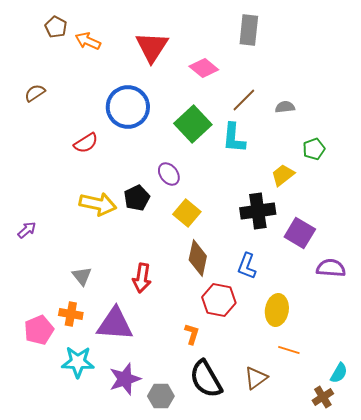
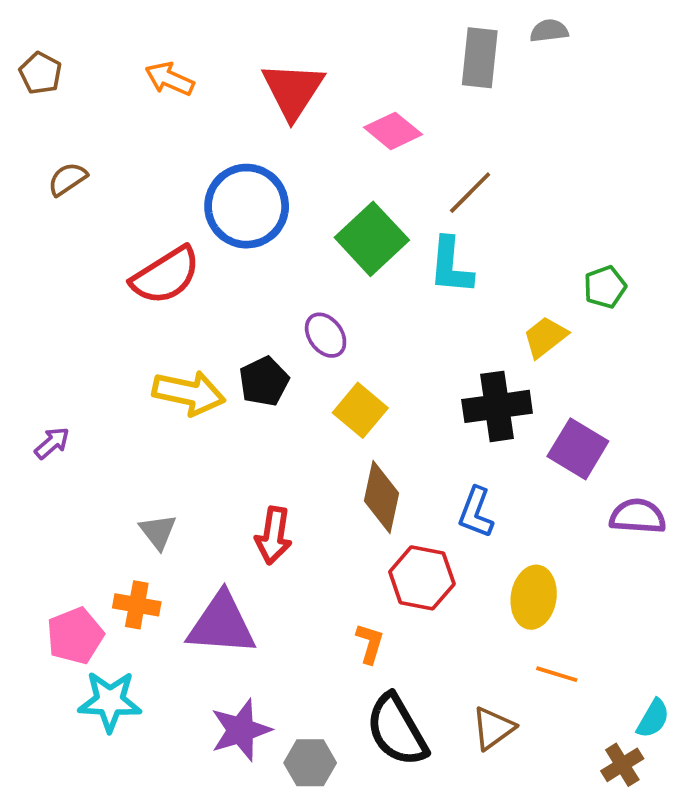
brown pentagon: (56, 27) -> (40, 73), moved
gray semicircle: (285, 107) -> (549, 31), moved
red semicircle: (86, 143) -> (166, 275), size x1.5
cyan star: (78, 362) -> (110, 701), moved

